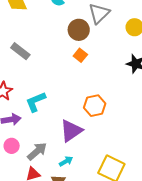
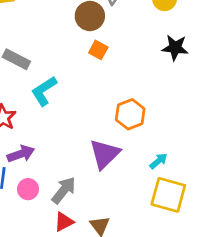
cyan L-shape: (36, 102) -> (44, 91), moved
cyan arrow: (66, 161) -> (158, 161), moved

